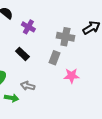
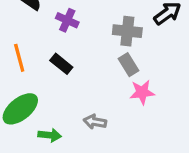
gray rectangle: (54, 58) -> (129, 65), moved, turned -48
gray arrow: (28, 86) -> (95, 122), moved

